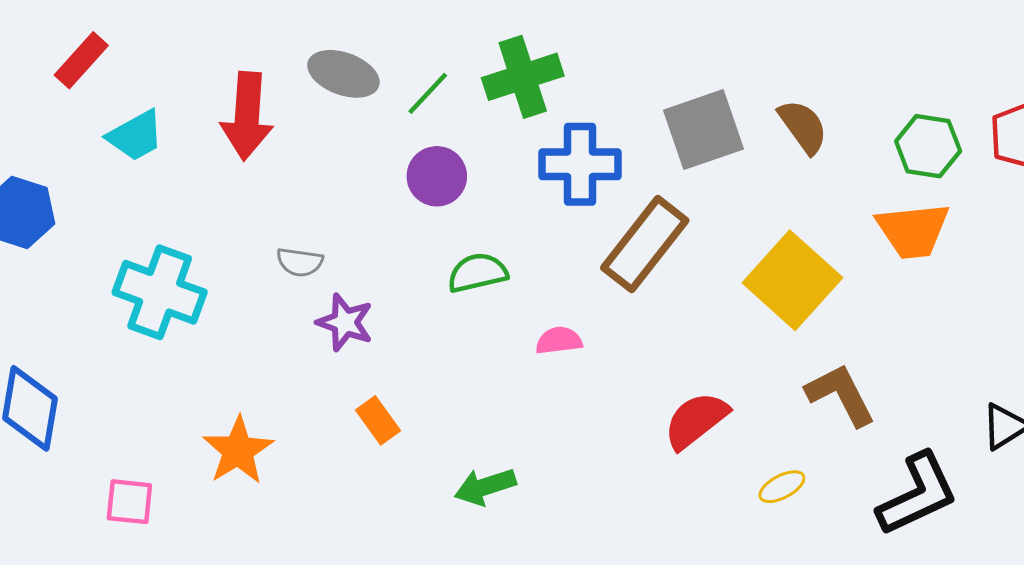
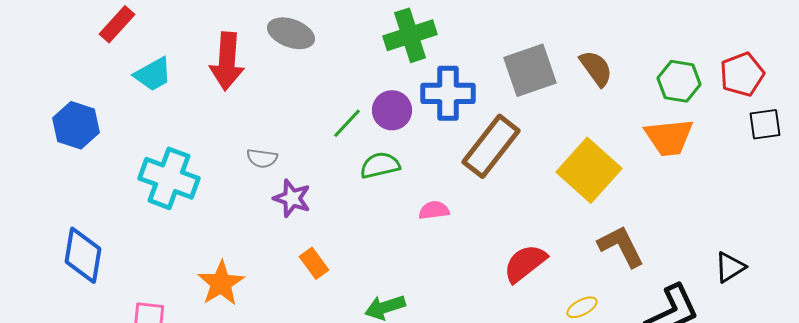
green line: (428, 93) -> (347, 123), moved
purple circle: (437, 176) -> (392, 110), moved

